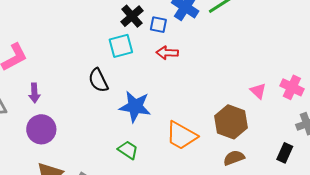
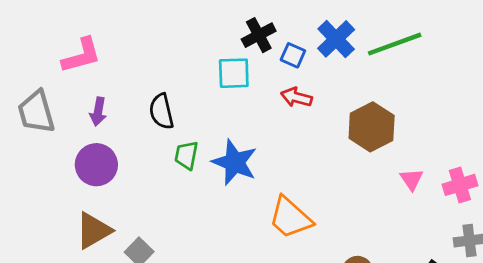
black semicircle: (98, 80) -> (161, 111), moved
pink cross: (292, 87) -> (460, 185), turned 35
brown hexagon: (231, 122) -> (372, 127), moved
green trapezoid: (128, 150) -> (186, 155), moved, turned -125

